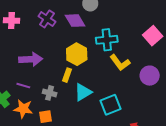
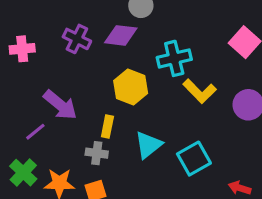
purple diamond: (75, 21) -> (121, 35), turned -45
purple arrow: (31, 59) -> (60, 105), turned 50
yellow rectangle: (67, 75) -> (107, 126), moved
purple line: (23, 86) -> (35, 132), moved, turned -48

